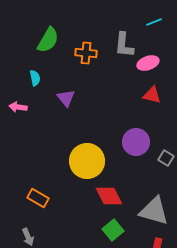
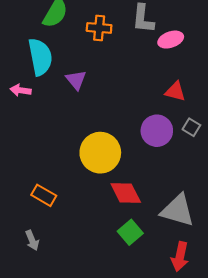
cyan semicircle: (35, 78) -> (40, 57), size x2.0
red triangle: (152, 95) -> (175, 91), moved
gray square: (166, 158) -> (191, 127), moved

